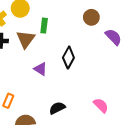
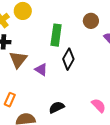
green rectangle: (44, 26) -> (56, 35), moved, size x1.5
brown triangle: (26, 39) -> (18, 60), moved

